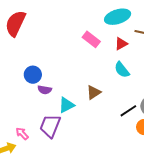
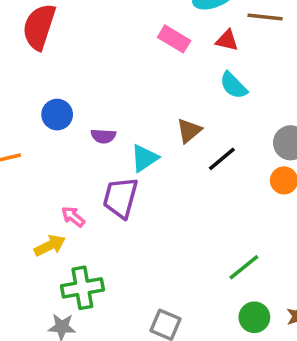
red triangle: (121, 44) -> (227, 40), turned 48
blue circle: (33, 75) -> (57, 115), moved
black line: (128, 111) -> (222, 159), moved

